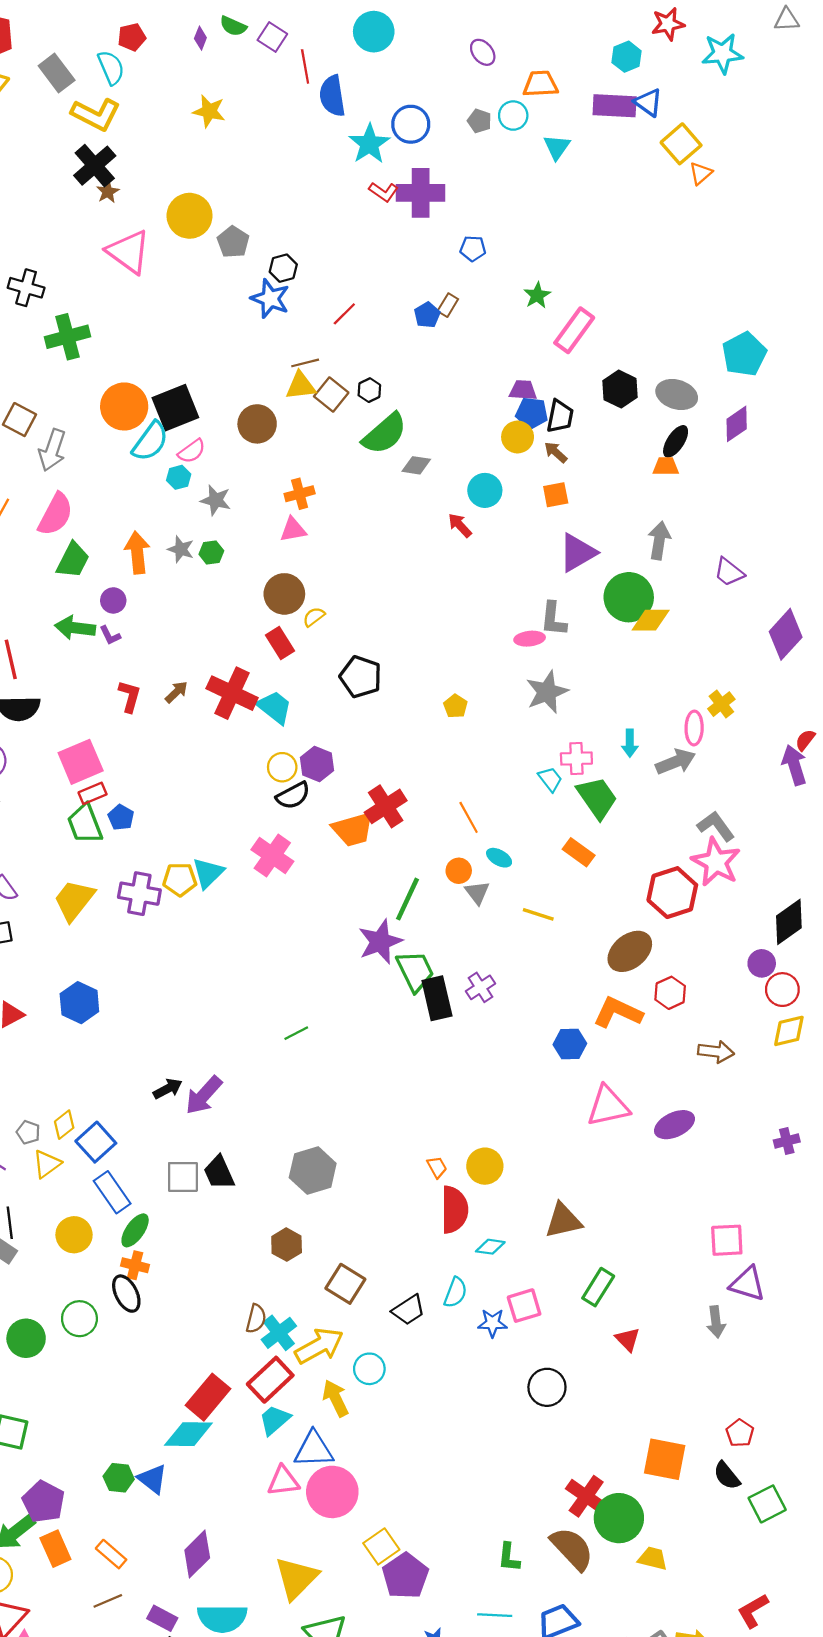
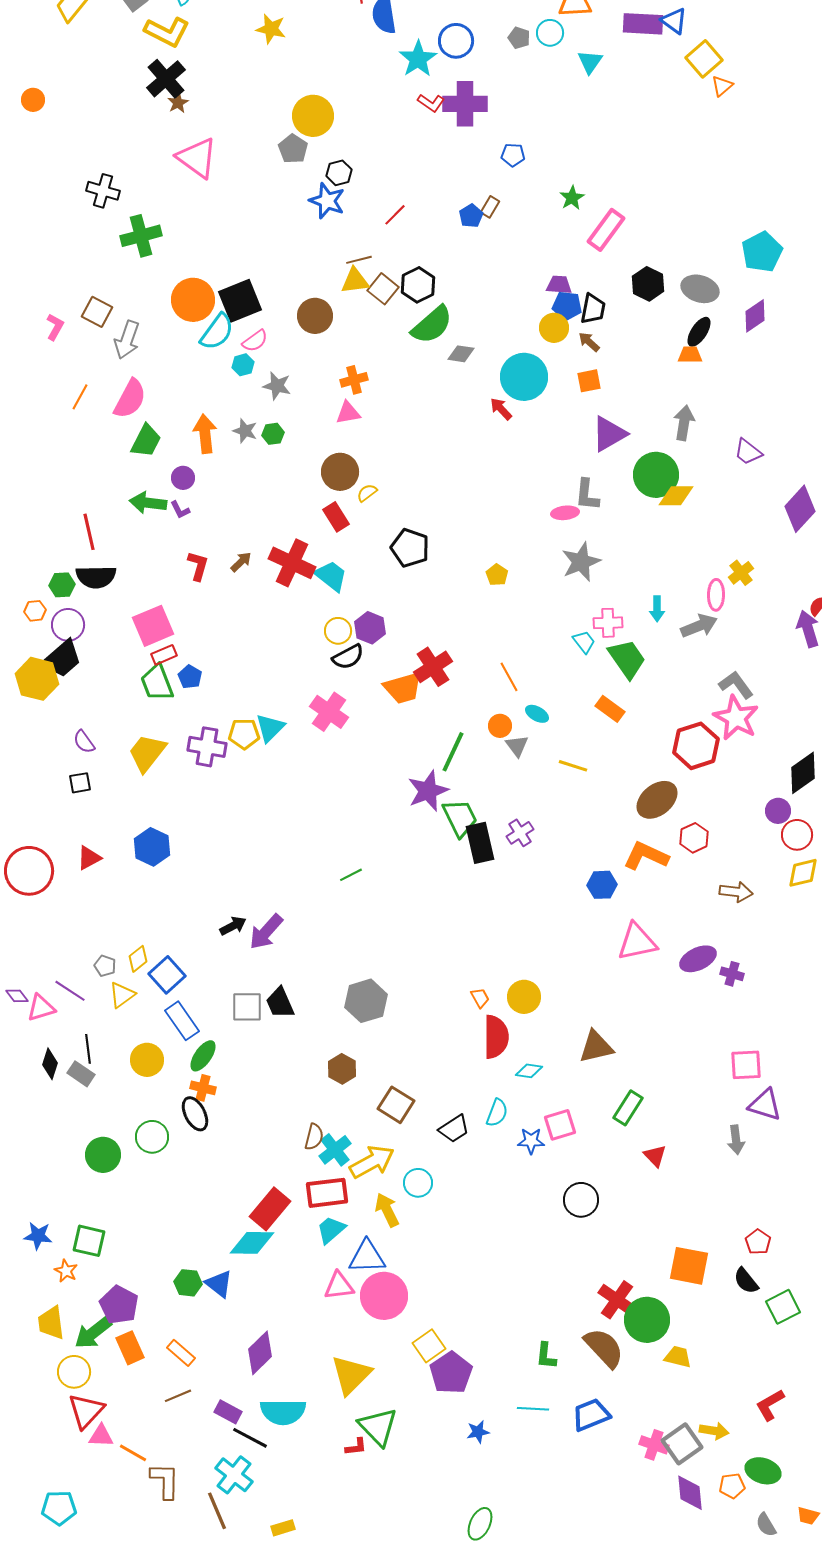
yellow circle: (190, 216) -> (313, 116), moved
black hexagon: (369, 390) -> (418, 285), size x1.6
cyan circle: (485, 490) -> (524, 377), size x1.5
purple cross: (787, 1141) -> (732, 974), moved, turned 30
red rectangle: (270, 1380) -> (327, 1193), turned 36

